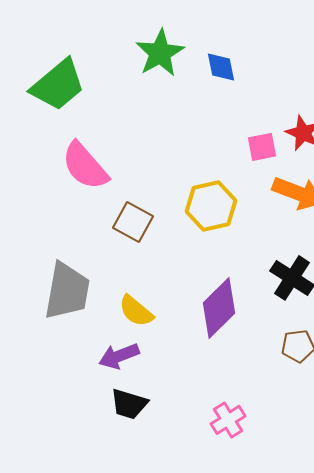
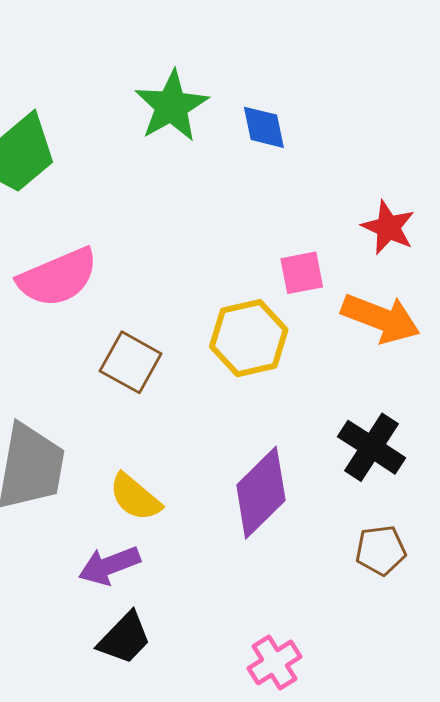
pink square: (262, 147) -> (302, 273), moved
pink semicircle: (85, 166) -> (58, 277), turned -72
black trapezoid: (129, 404) -> (124, 638), turned -63

